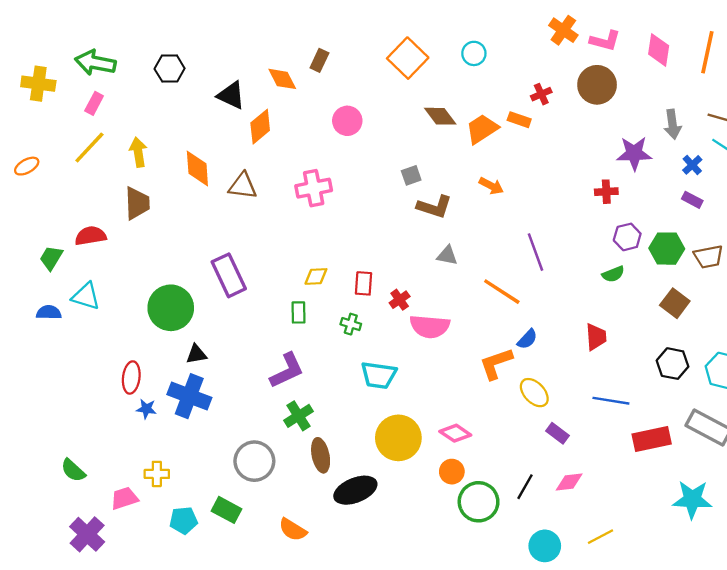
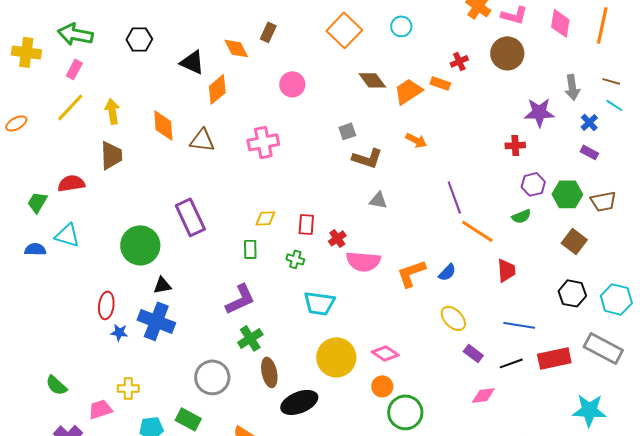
orange line: (502, 292) -> (477, 231), moved
orange L-shape: (496, 364) -> (411, 273), moved
black line: (525, 487) -> (511, 363), moved, turned 40

